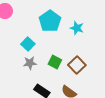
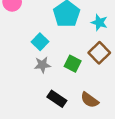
brown square: (77, 65) -> (99, 53), moved

